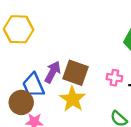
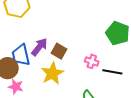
brown square: (75, 73) -> (59, 51), size x0.7

